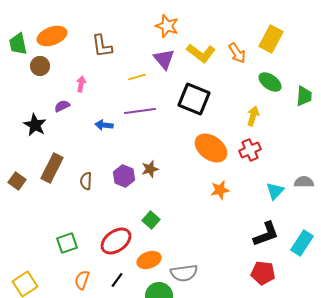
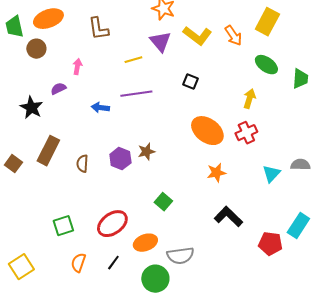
black square: (194, 99) -> (190, 82), size x0.5
green square: (151, 220) -> (163, 202), moved
black L-shape: (266, 234) -> (228, 217), moved, turned -116
red pentagon: (263, 273) -> (270, 244), moved

